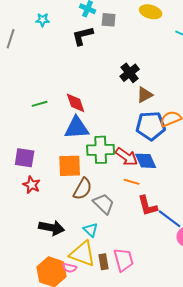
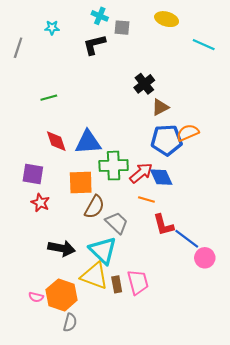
red diamond: (76, 103) -> (56, 141), moved
green line: (40, 104) -> (49, 98), moved
red arrow: (127, 157) -> (141, 173), turned -75
cyan triangle: (91, 230) -> (103, 250), size x1.8
pink semicircle: (70, 268) -> (36, 297), moved

